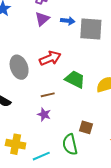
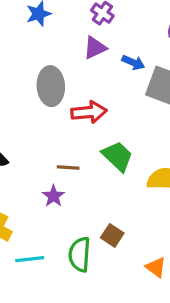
gray ellipse: (19, 67) -> (51, 86), moved

